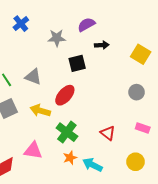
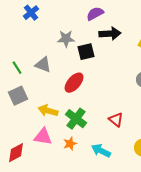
gray star: (57, 38) -> (66, 39), moved
black arrow: (102, 45) -> (110, 34), size x1.5
yellow arrow: (40, 111) -> (48, 111), moved
orange star: (70, 158) -> (70, 144), moved

